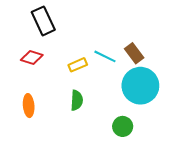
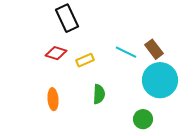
yellow rectangle: (78, 65) -> (85, 60), moved

